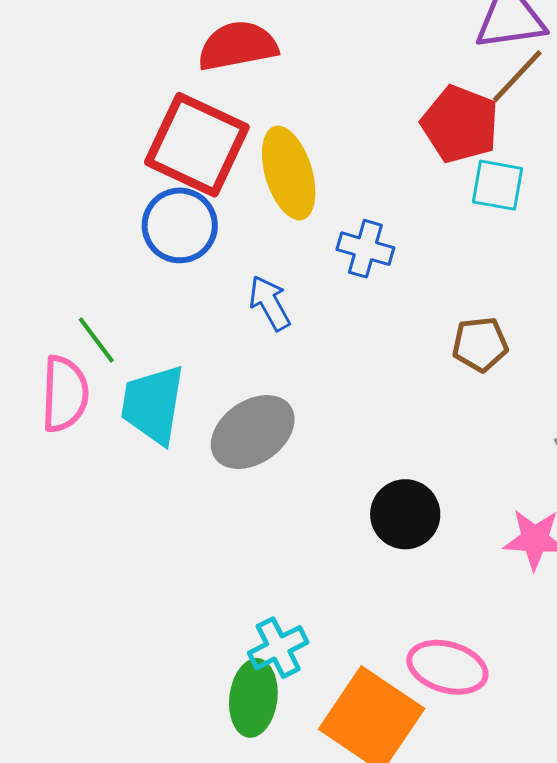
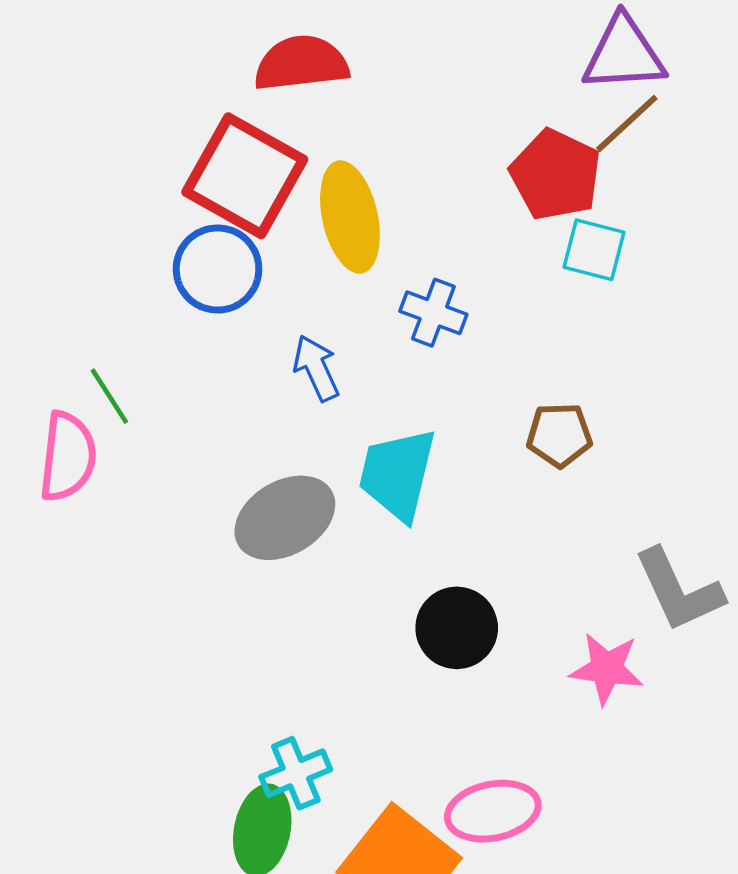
cyan trapezoid: (153, 404) -> (397, 474), moved
pink ellipse: (447, 667) -> (493, 811), turned -32

